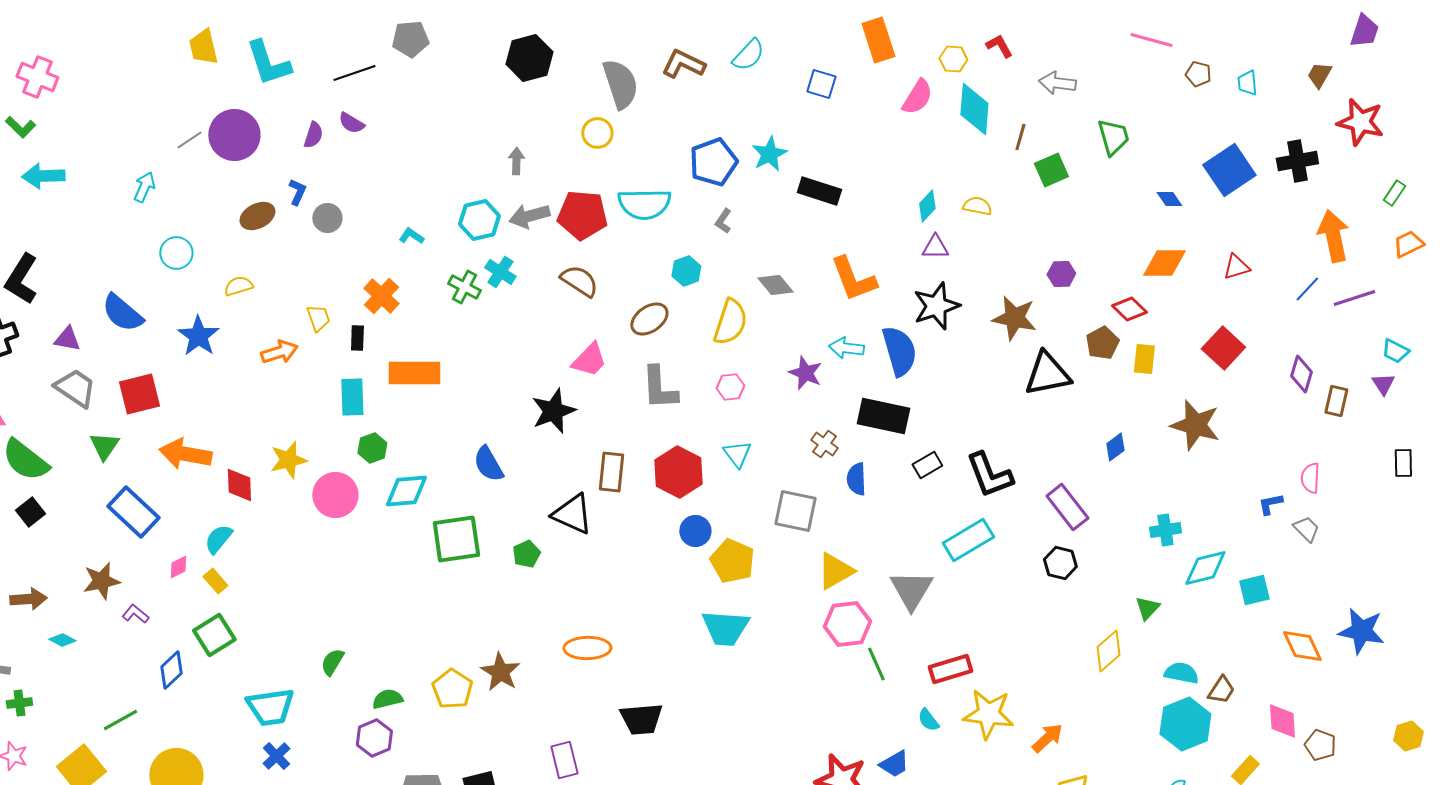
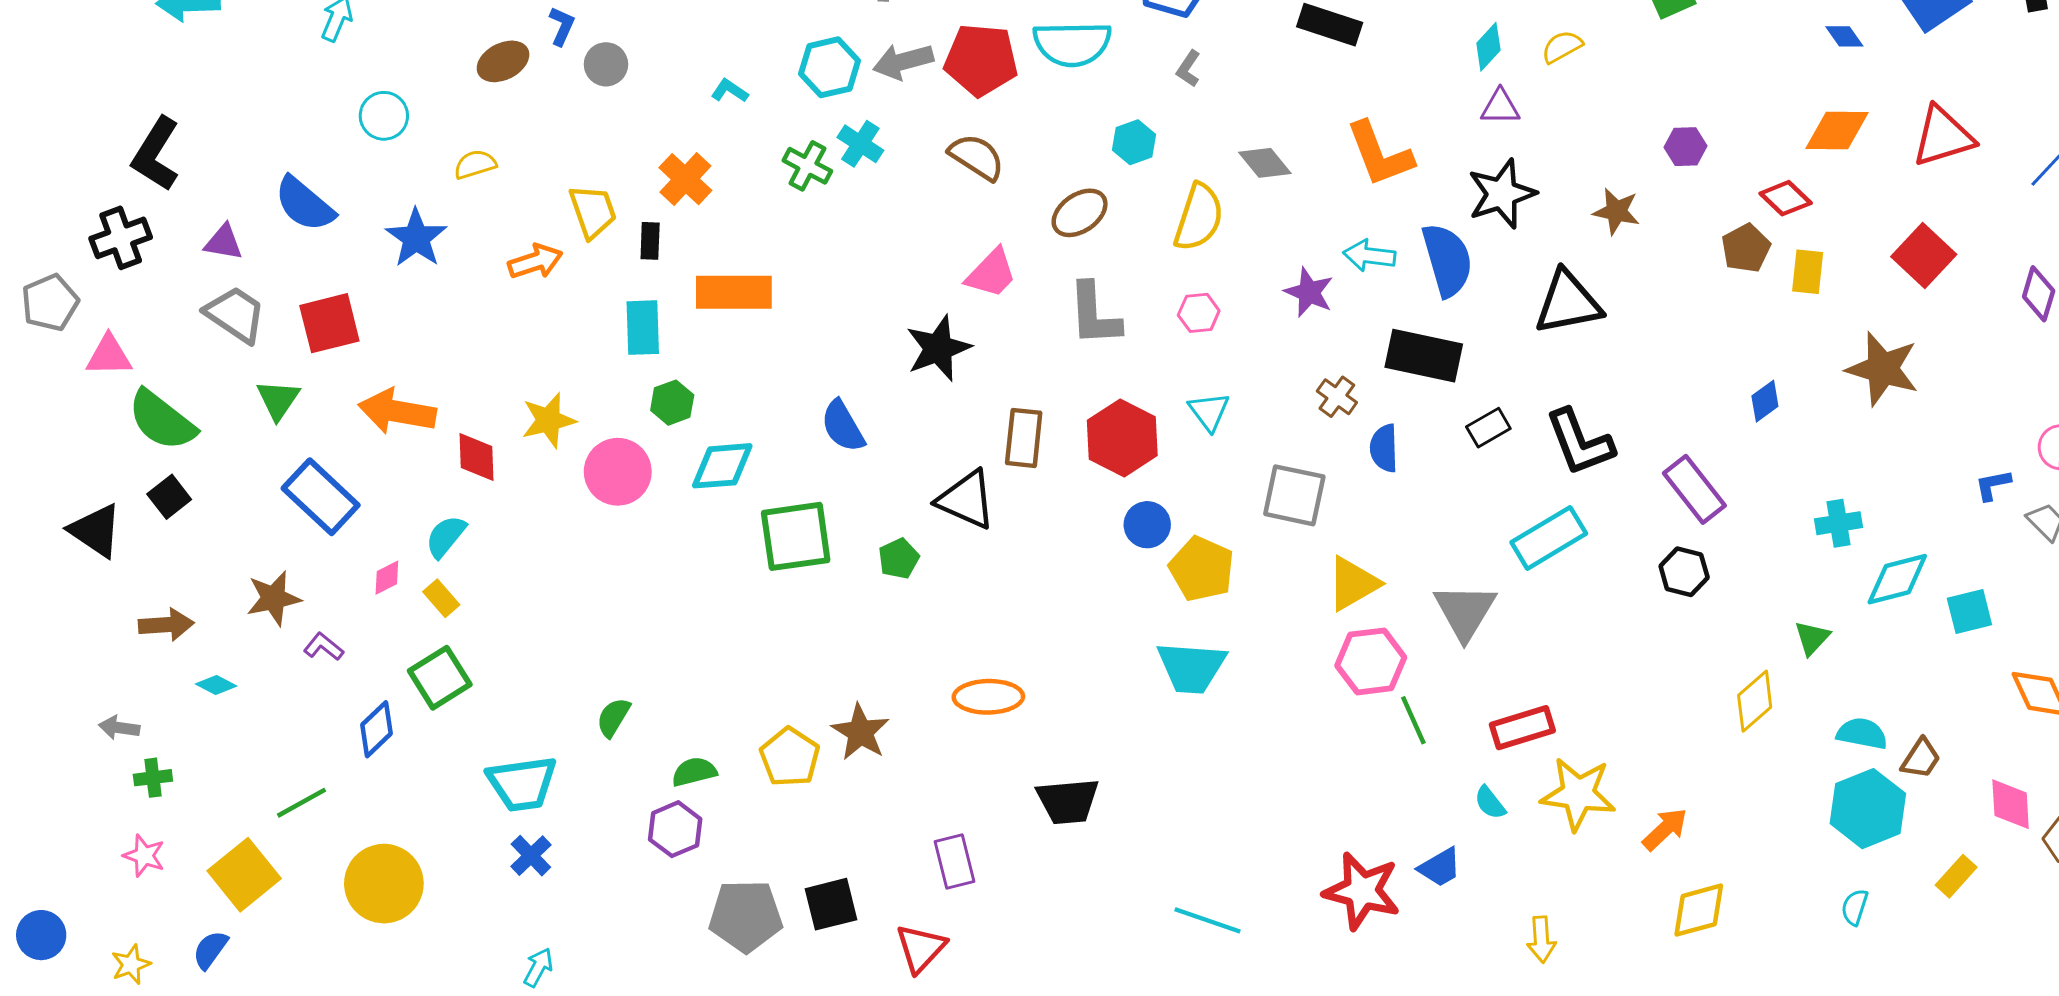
yellow semicircle: (977, 206) -> (1562, 47), turned -40
red triangle: (1236, 267) -> (1943, 136), size x1.6
yellow trapezoid: (318, 318) -> (593, 211), size x1.4
brown star: (1014, 318) -> (1616, 211), size x0.7
black triangle: (1047, 374) -> (1568, 303), moved

